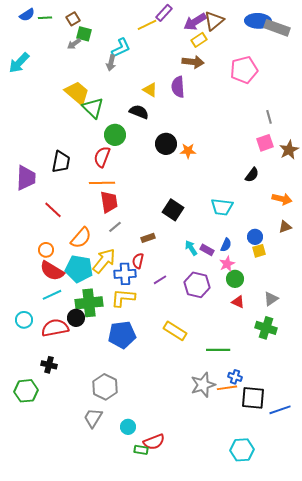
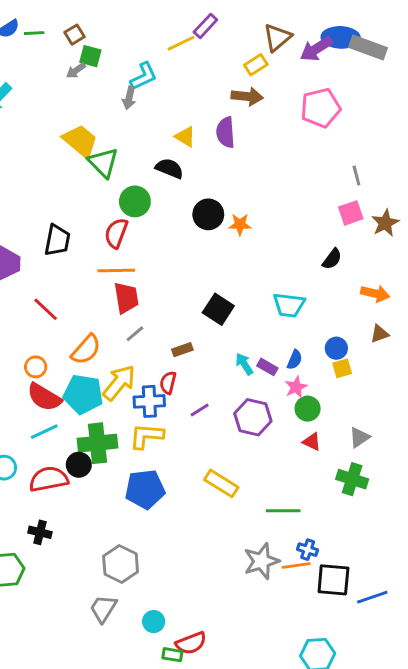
purple arrow: (195, 22) -> (316, 49), moved

